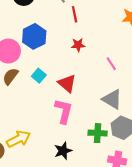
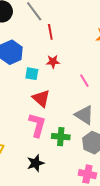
cyan square: (39, 76) -> (32, 74), moved, turned -32
green cross: (98, 133) -> (61, 137), moved

